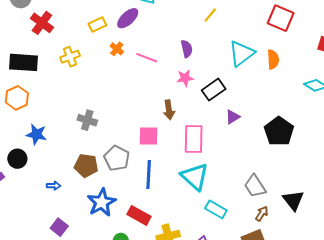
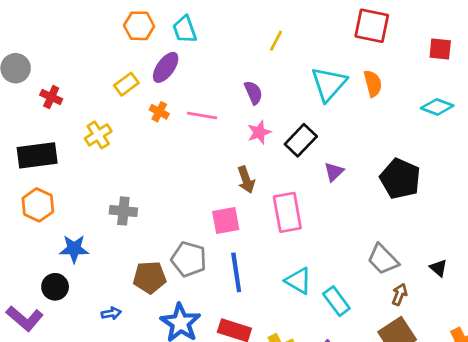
red cross: (42, 23) -> (51, 97), size x0.7
gray cross: (87, 120) -> (123, 211), moved
cyan triangle: (195, 177) -> (298, 281), moved, size x0.7
black triangle: (293, 200) -> (438, 268), size x0.6
cyan rectangle: (216, 209) -> (336, 301), turned 35

